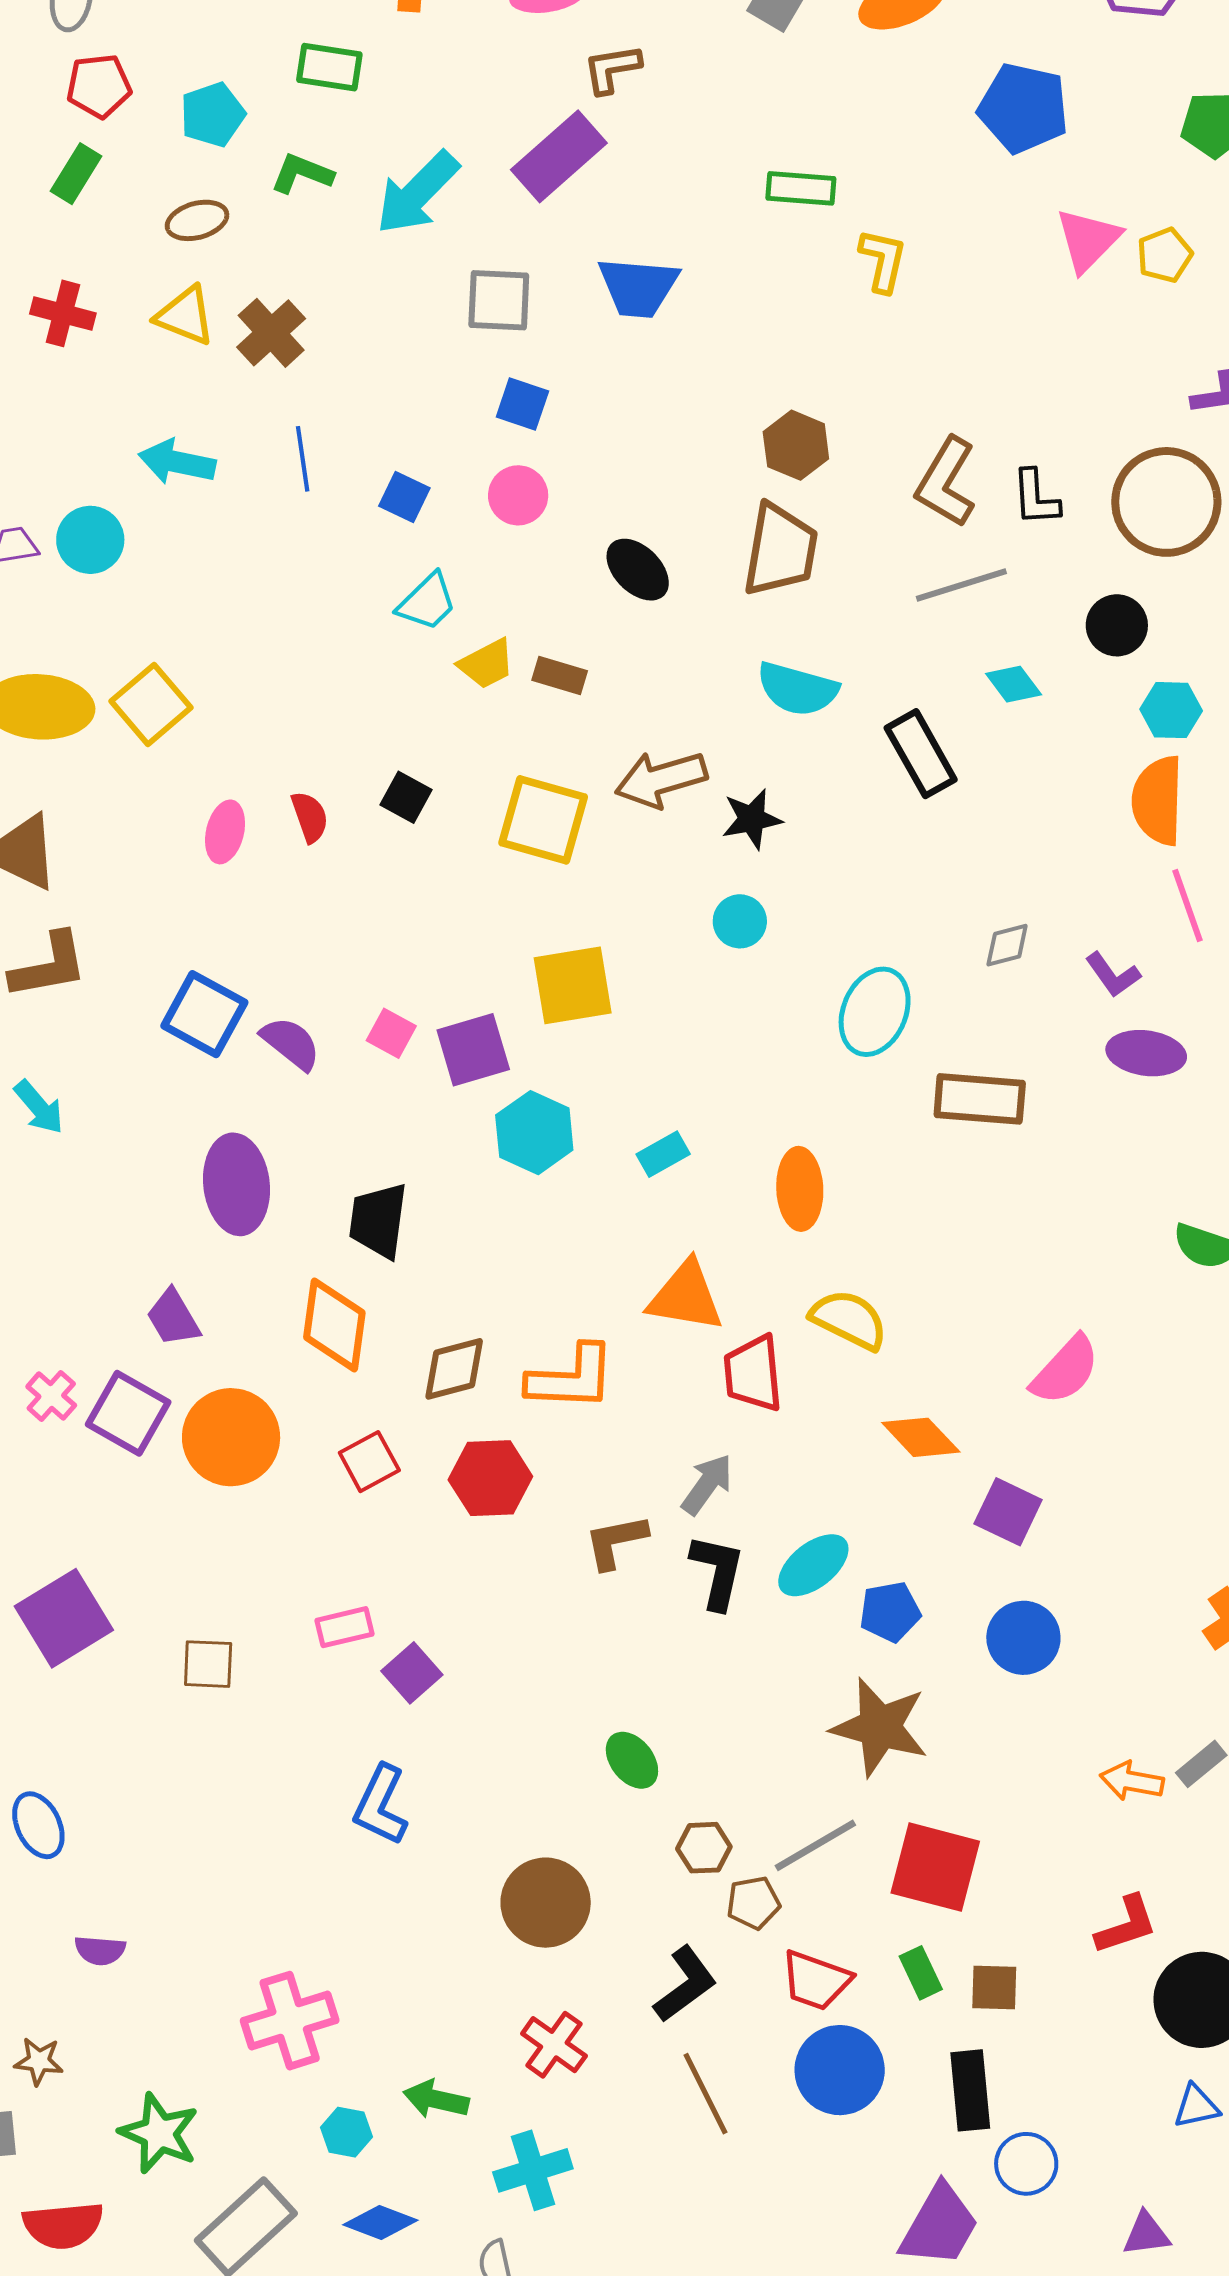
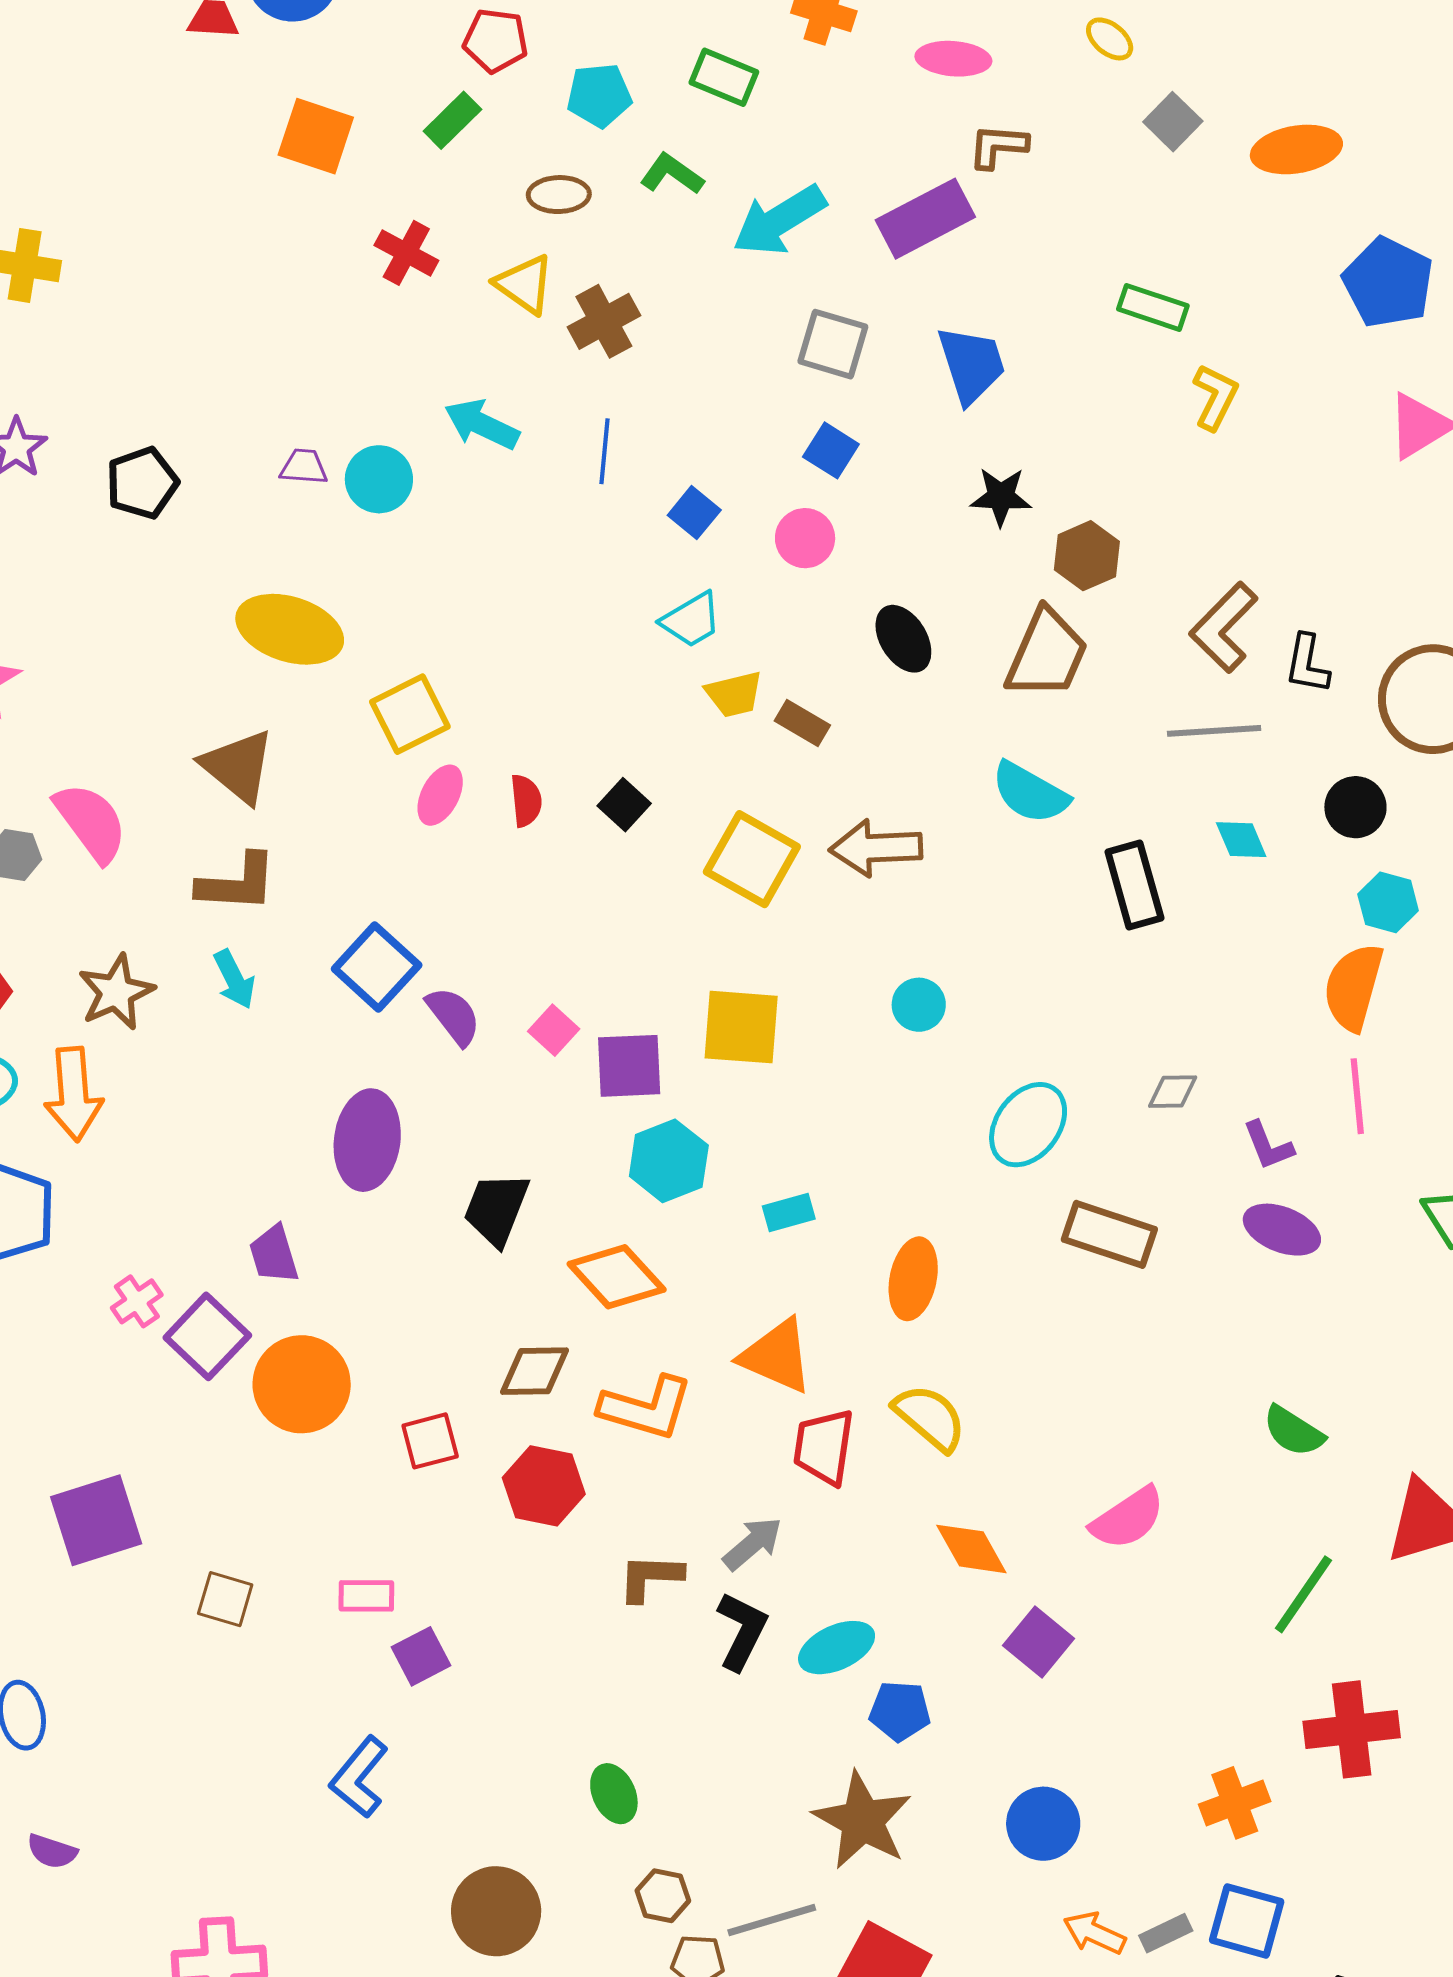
blue trapezoid: (638, 287) -> (971, 365), turned -126
yellow square: (151, 704) -> (410, 714), moved
black star: (752, 819) -> (1001, 497), moved
cyan arrow: (39, 1107) -> (234, 979), moved
orange diamond: (334, 1325) -> (617, 1277), moved, turned -64
blue circle: (1023, 1638) -> (1043, 1824), moved

